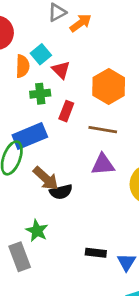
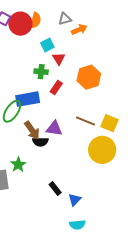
orange semicircle: (23, 66) -> (36, 20), moved
brown line: (103, 130) -> (86, 121), moved
purple triangle: (103, 164) -> (54, 128), moved
black rectangle: (96, 253) -> (55, 189), turned 32

